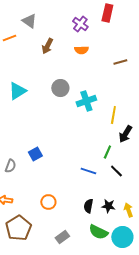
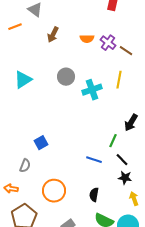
purple cross: (80, 24) -> (108, 43), moved
brown line: (120, 62) -> (126, 51), turned 48
yellow line: (113, 115) -> (119, 80), moved
gray semicircle: (10, 166) -> (25, 166), moved
orange circle: (48, 202) -> (54, 191), size x1.5
black star: (108, 206) -> (125, 178), moved

